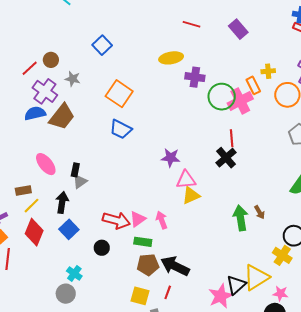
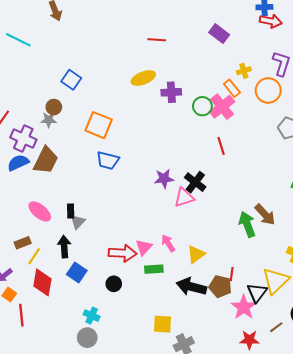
purple rectangle: (238, 29) -> (219, 34), moved
brown circle: (51, 60) -> (54, 107), moved
green circle: (222, 97) -> (202, 106), size x0.7
black cross: (226, 158) -> (195, 182), moved
yellow triangle: (191, 196) -> (196, 254), moved
brown arrow: (259, 212) -> (265, 215), size x1.6
brown pentagon: (148, 265) -> (220, 286), moved, turned 30
red line: (168, 292) -> (232, 274), moved

